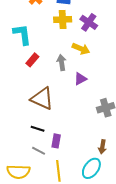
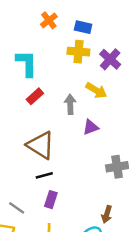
black line: (38, 129) -> (44, 175), moved, turned -40
gray line: (39, 151) -> (17, 208), moved

